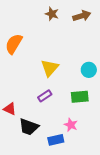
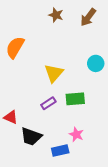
brown arrow: (82, 16) -> (88, 17), turned 144
cyan circle: (89, 70) -> (96, 63), moved
green rectangle: (80, 97) -> (75, 99), moved

